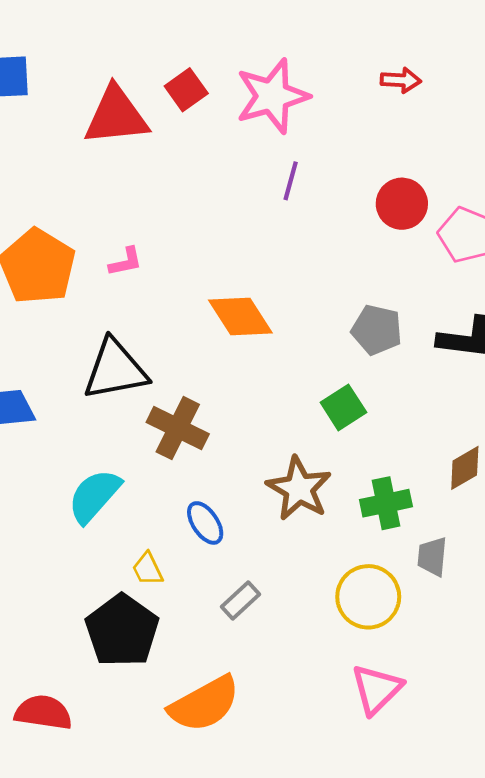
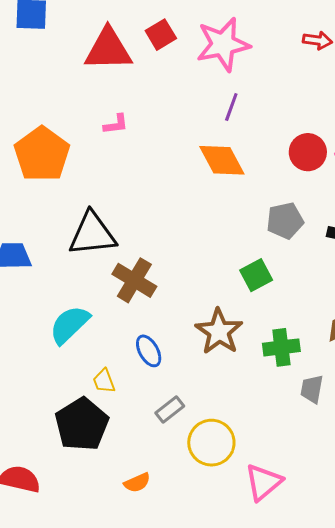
red circle: (402, 204) -> (308, 152), moved
pink L-shape: (126, 262) -> (116, 124), moved
orange diamond: (240, 316) -> (222, 160), moved
gray pentagon: (377, 330) -> (285, 221), turned -30
yellow circle: (368, 597) -> (211, 443), moved
orange semicircle: (204, 704) -> (137, 483), size x0.5

